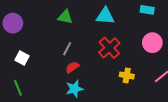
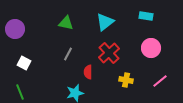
cyan triangle: (105, 16) -> (105, 22), turned -42
red semicircle: (72, 67) -> (88, 72), moved, turned -56

